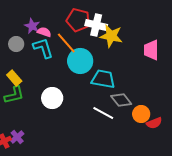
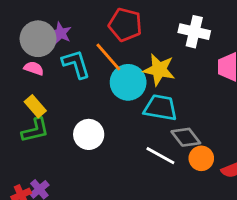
white cross: (96, 25) -> (194, 32), moved
pink semicircle: (44, 32) -> (34, 68), moved
yellow star: (111, 36) -> (159, 70), moved
gray circle: (16, 44) -> (38, 39), moved, size x1.6
orange circle: (141, 114) -> (201, 158), moved

